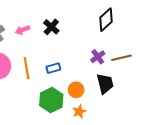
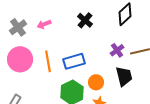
black cross: (51, 27) -> (85, 20), moved
blue rectangle: (53, 68) -> (74, 61), size x1.5

